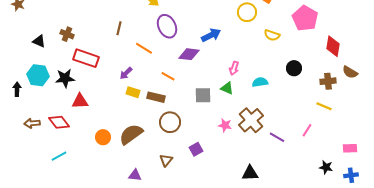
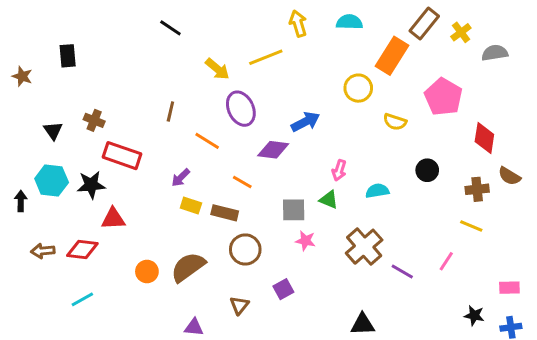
black triangle: (39, 41) -> (53, 131), turned 32
red diamond: (59, 122) -> (82, 249), turned -45
pink star: (225, 125) -> (305, 241), moved

